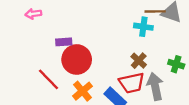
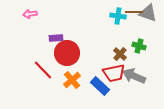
cyan cross: (143, 27) -> (118, 16), moved
green cross: (176, 64) -> (139, 46), moved
gray arrow: (155, 86) -> (134, 76), turned -55

